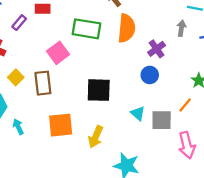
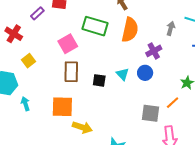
gray arrow: (181, 28) -> (171, 28), moved
brown rectangle: (43, 83) -> (71, 72), moved
black square: (99, 90) -> (99, 80), size x0.6
cyan triangle: (138, 113) -> (123, 74), moved
yellow arrow: (96, 137) -> (82, 127), moved, turned -102

